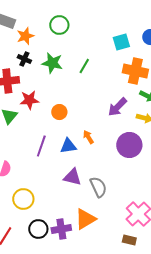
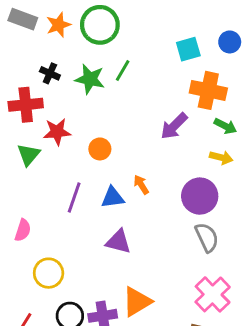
green circle: (59, 25) -> (100, 25), size x1.4
orange star: (25, 36) -> (58, 25), moved
green line: (84, 66) -> (123, 70), moved
purple arrow: (117, 107) -> (174, 126), moved
gray semicircle: (98, 187) -> (207, 237), moved

